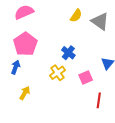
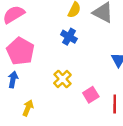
blue cross: (68, 53) -> (69, 37), moved
pink square: (86, 78) -> (91, 95), moved

